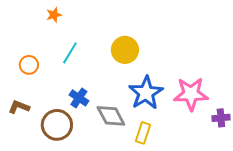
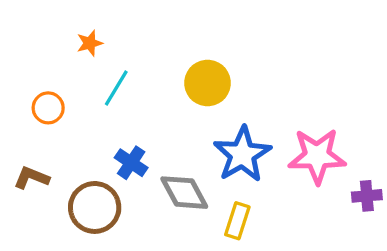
orange star: (54, 15) -> (90, 43), moved

